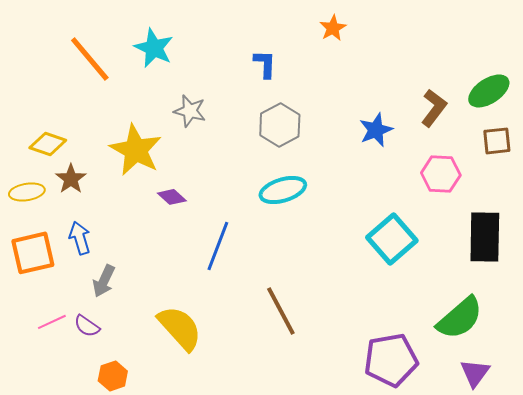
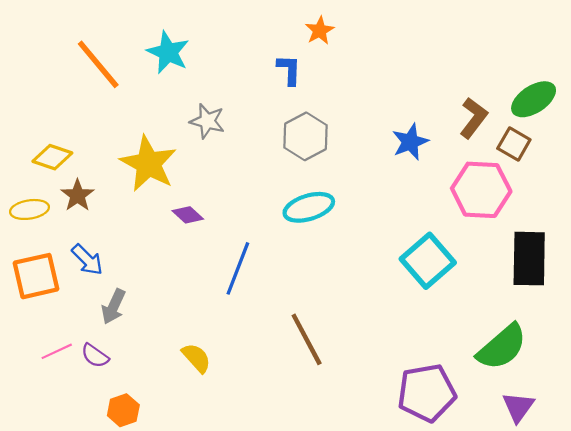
orange star: (333, 28) -> (320, 31), moved
brown square: (497, 141) -> (514, 144), moved, turned 36
pink hexagon: (441, 174) -> (481, 190), size x1.4
blue arrow: (80, 238) -> (87, 260), turned 152
yellow semicircle: (180, 328) -> (196, 358), size x0.6

